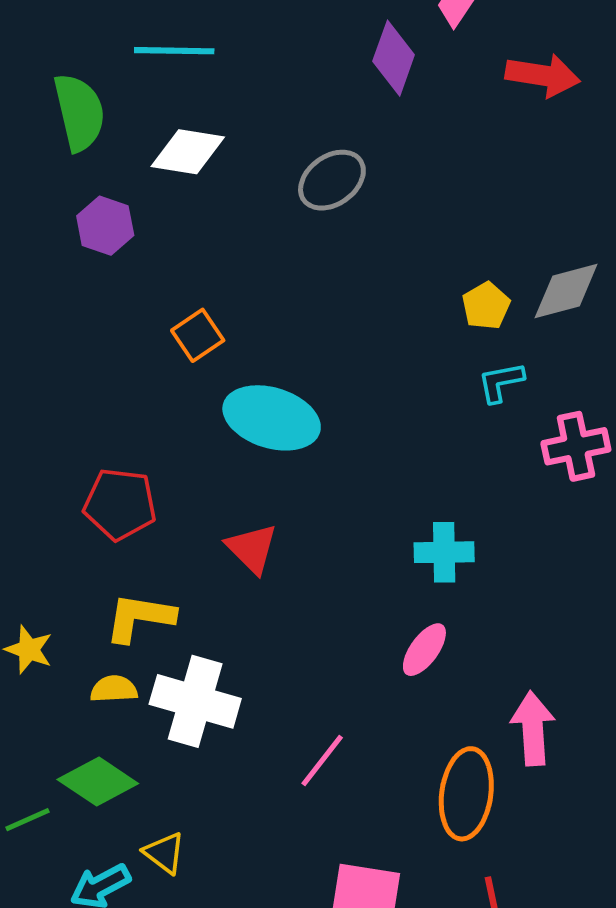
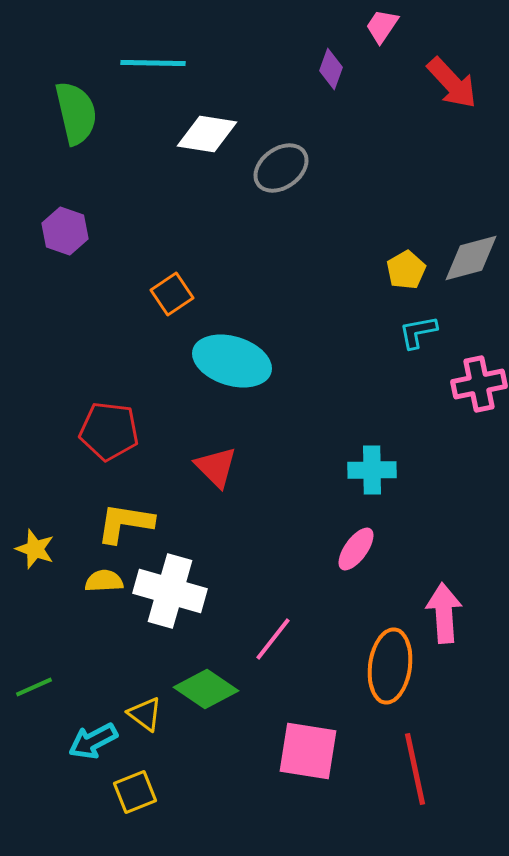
purple diamond: (394, 58) -> (331, 69), size x0.7
red arrow: (543, 75) -> (452, 83), turned 38
white diamond: (188, 152) -> (207, 134), moved
purple hexagon: (105, 226) -> (65, 231), moved
green diamond: (98, 781) -> (206, 689), moved

